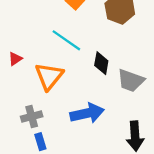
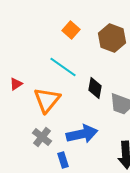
gray cross: (32, 116) -> (42, 137), moved, turned -36
blue rectangle: (40, 142) -> (63, 160), moved

